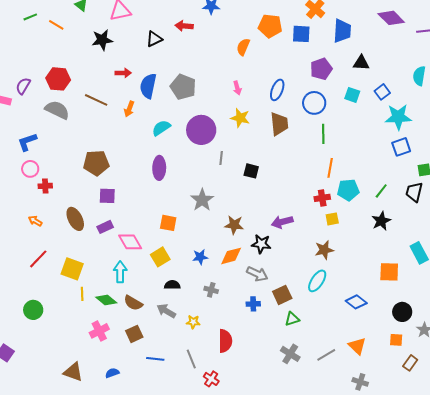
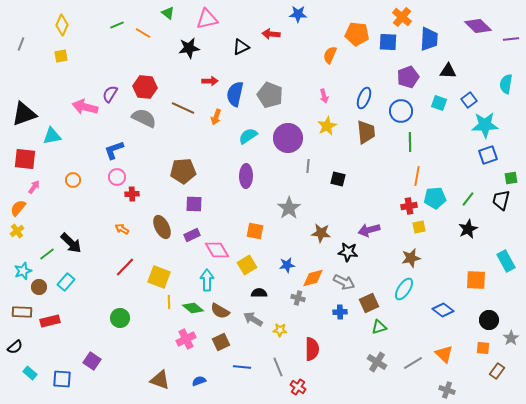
yellow star: (240, 118) -> (327, 126), turned 30
orange diamond: (231, 256) -> (313, 278), moved

